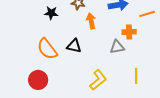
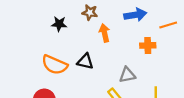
gray triangle: (117, 47) -> (127, 75), moved
orange semicircle: (47, 49) -> (55, 65), turned -30

